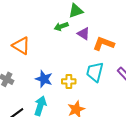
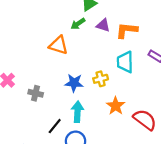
orange triangle: (21, 46) -> (58, 45), moved

